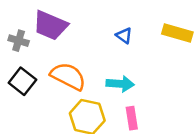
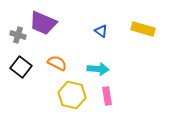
orange semicircle: (68, 76) -> (57, 63), size x0.7

